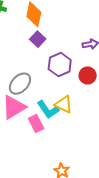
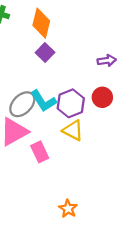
purple hexagon: (60, 65) -> (71, 103), moved
cyan L-shape: (48, 110) -> (43, 101), moved

